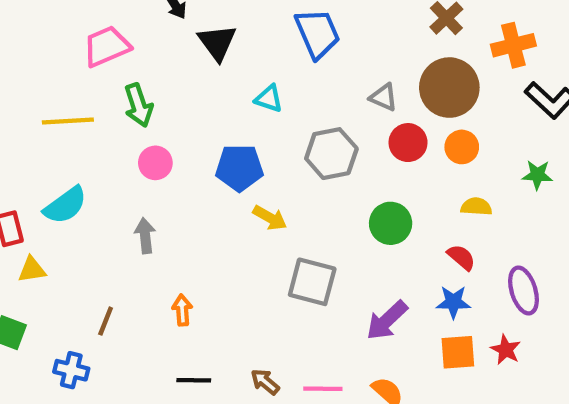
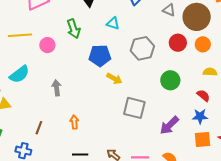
gray triangle: (384, 97) -> (169, 10), moved
green arrow: (138, 105) -> (74, 29), moved
pink circle: (155, 163) -> (47, 45), moved

